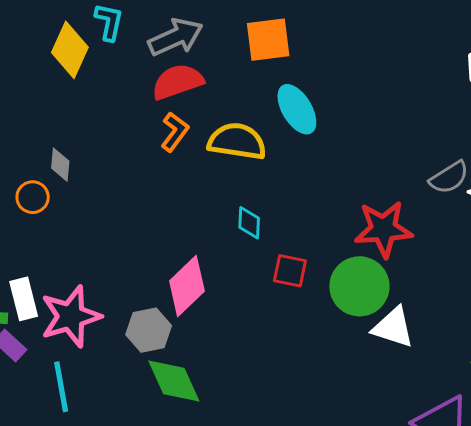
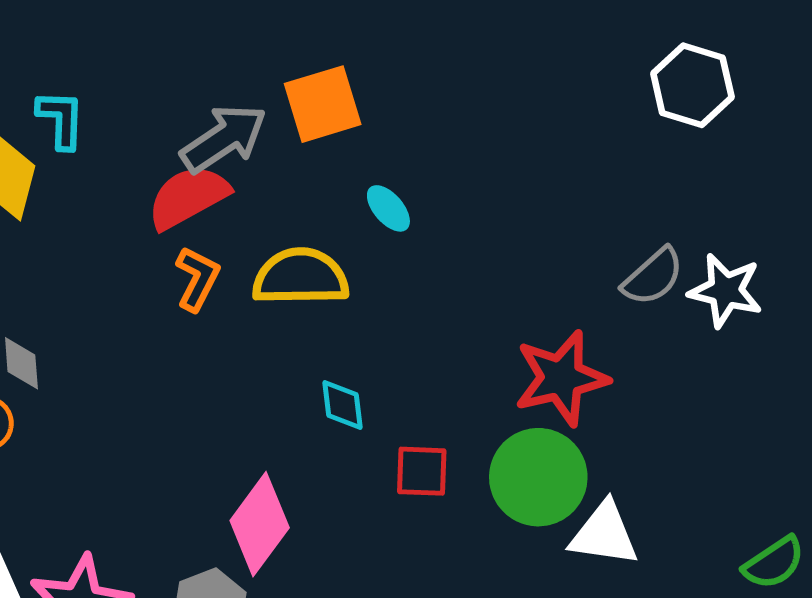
gray arrow: (176, 37) -> (224, 138), moved
cyan ellipse: (297, 109) -> (388, 208), size x0.6

